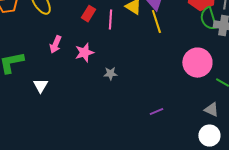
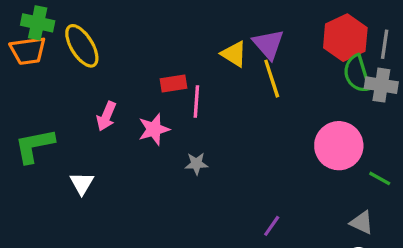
red rectangle: (88, 14) -> (173, 83), moved, turned 49
pink line: (110, 20) -> (196, 101), moved
purple line: (156, 112) -> (272, 226), turned -32

